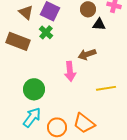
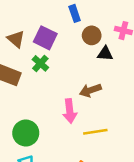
yellow line: (106, 88) -> (95, 132), moved

